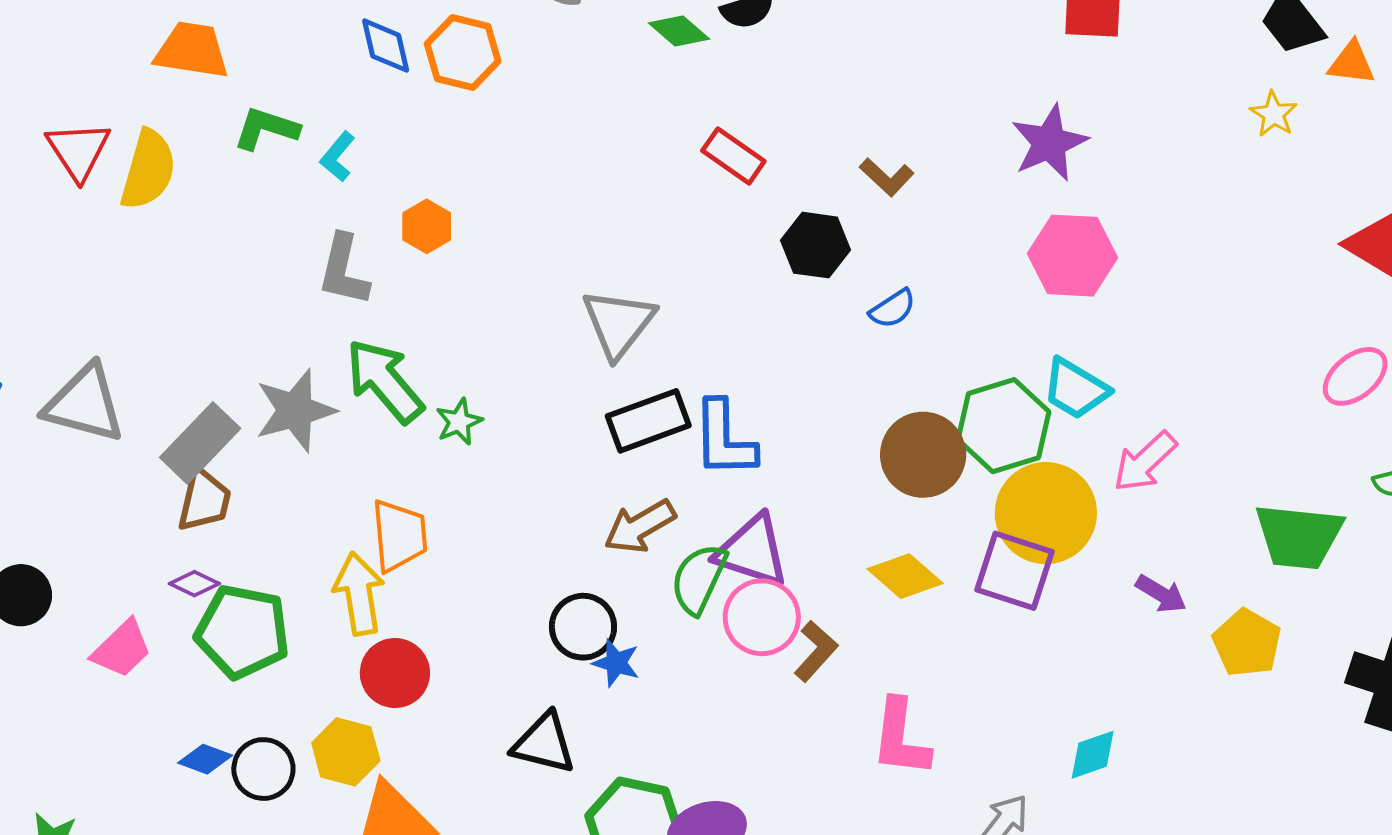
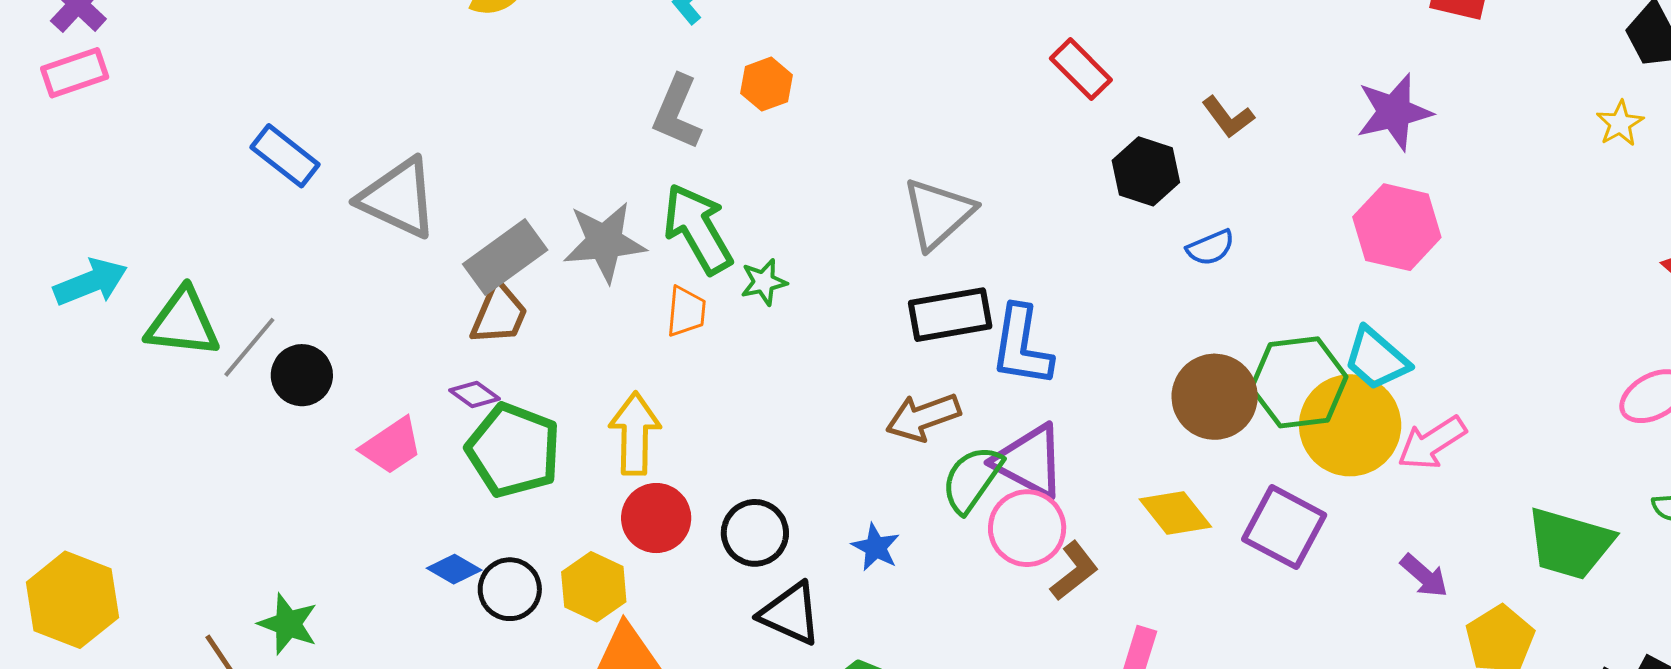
yellow circle: (1046, 513) -> (1350, 425), moved
orange trapezoid: (399, 536) -> (686, 312), moved, size x0.7
black circle: (583, 627) -> (755, 533), moved

